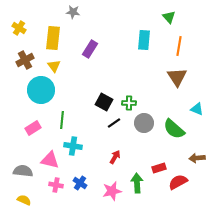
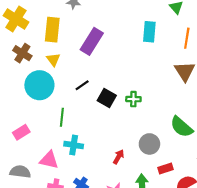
yellow cross: (19, 28) -> (16, 19), size x1.6
purple rectangle: (90, 49) -> (92, 41), size x1.4
brown cross: (25, 60) -> (22, 53), turned -30
black line: (114, 123) -> (82, 85), moved
gray circle: (144, 123) -> (149, 144), moved
pink rectangle: (33, 128) -> (21, 132), moved

